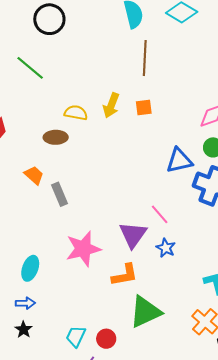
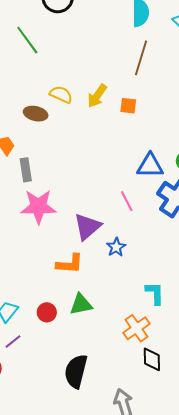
pink line: (160, 214) -> (127, 201), moved
pink star: (83, 249) -> (38, 207), moved
green triangle: (145, 312) -> (81, 304), size x0.7
red circle: (106, 339) -> (47, 312), moved

